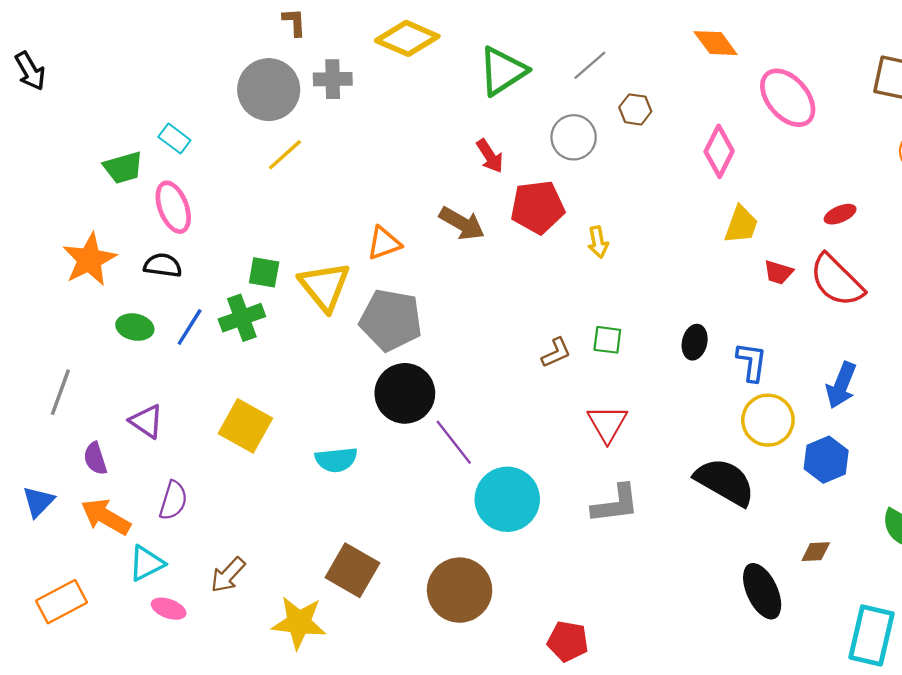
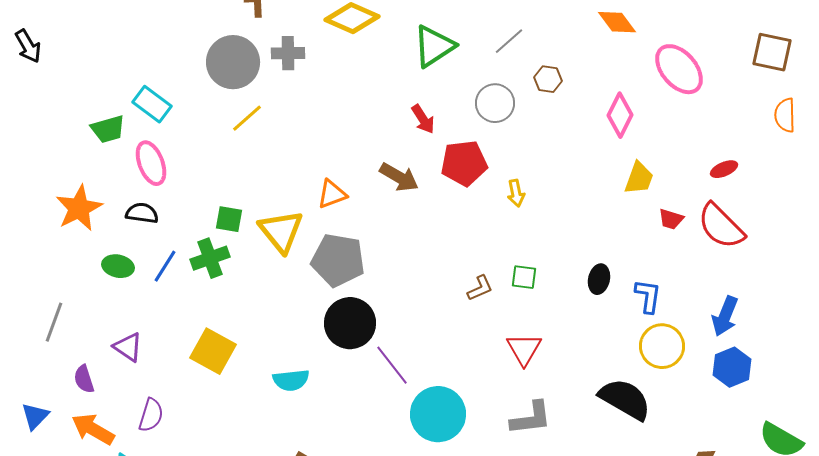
cyan rectangle: (174, 138) -> (152, 104), size x1.4
blue hexagon: (826, 460) -> (732, 367), moved

